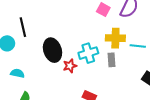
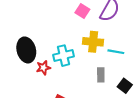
gray rectangle: (111, 60) -> (101, 75), moved

